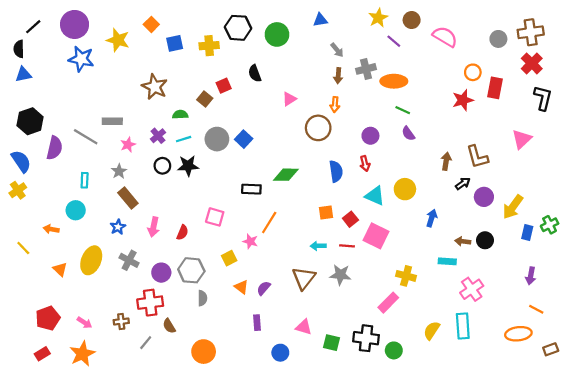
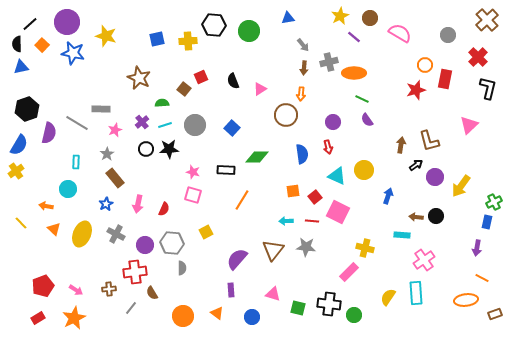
orange square: (151, 24) -> (42, 45), moved
brown cross: (531, 32) -> (487, 20), moved, turned -35
black semicircle: (255, 73) -> (233, 81), moved
blue square: (244, 139) -> (232, 128), moved
blue semicircle: (21, 161) -> (19, 145), turned 65
blue rectangle: (527, 232) -> (487, 222), moved
pink star: (250, 241) -> (193, 172), moved
orange triangle: (60, 269) -> (54, 229), moved
orange triangle: (241, 287) -> (217, 313), moved
purple semicircle: (264, 288) -> (237, 259), size x1.6

